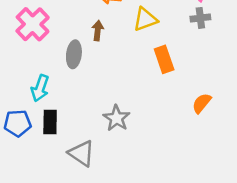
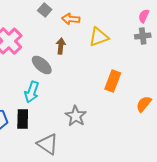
gray ellipse: (74, 54) -> (42, 65), turned -55
orange rectangle: (164, 59) -> (113, 81), moved, turned 40
cyan arrow: (40, 88) -> (32, 92), moved

